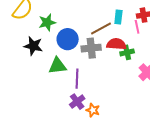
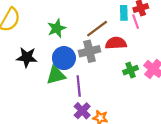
cyan rectangle: (118, 17) -> (124, 13), moved
green star: (47, 22) -> (57, 28), moved
blue circle: (68, 39) -> (64, 58), moved
green cross: (127, 52) -> (131, 70), moved

